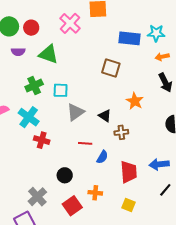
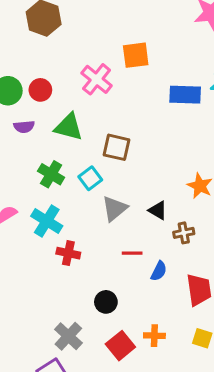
brown square: (111, 68) -> (116, 147), moved
green cross: (34, 86) -> (51, 174), turned -30
cyan square: (61, 90) -> (90, 178), turned -35
orange cross: (95, 193) -> (154, 336), moved

